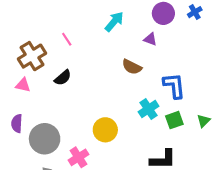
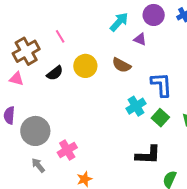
cyan arrow: (114, 22) -> (119, 22), moved
green square: (174, 120) -> (160, 118), turned -30
yellow circle: (105, 130) -> (85, 66), moved

